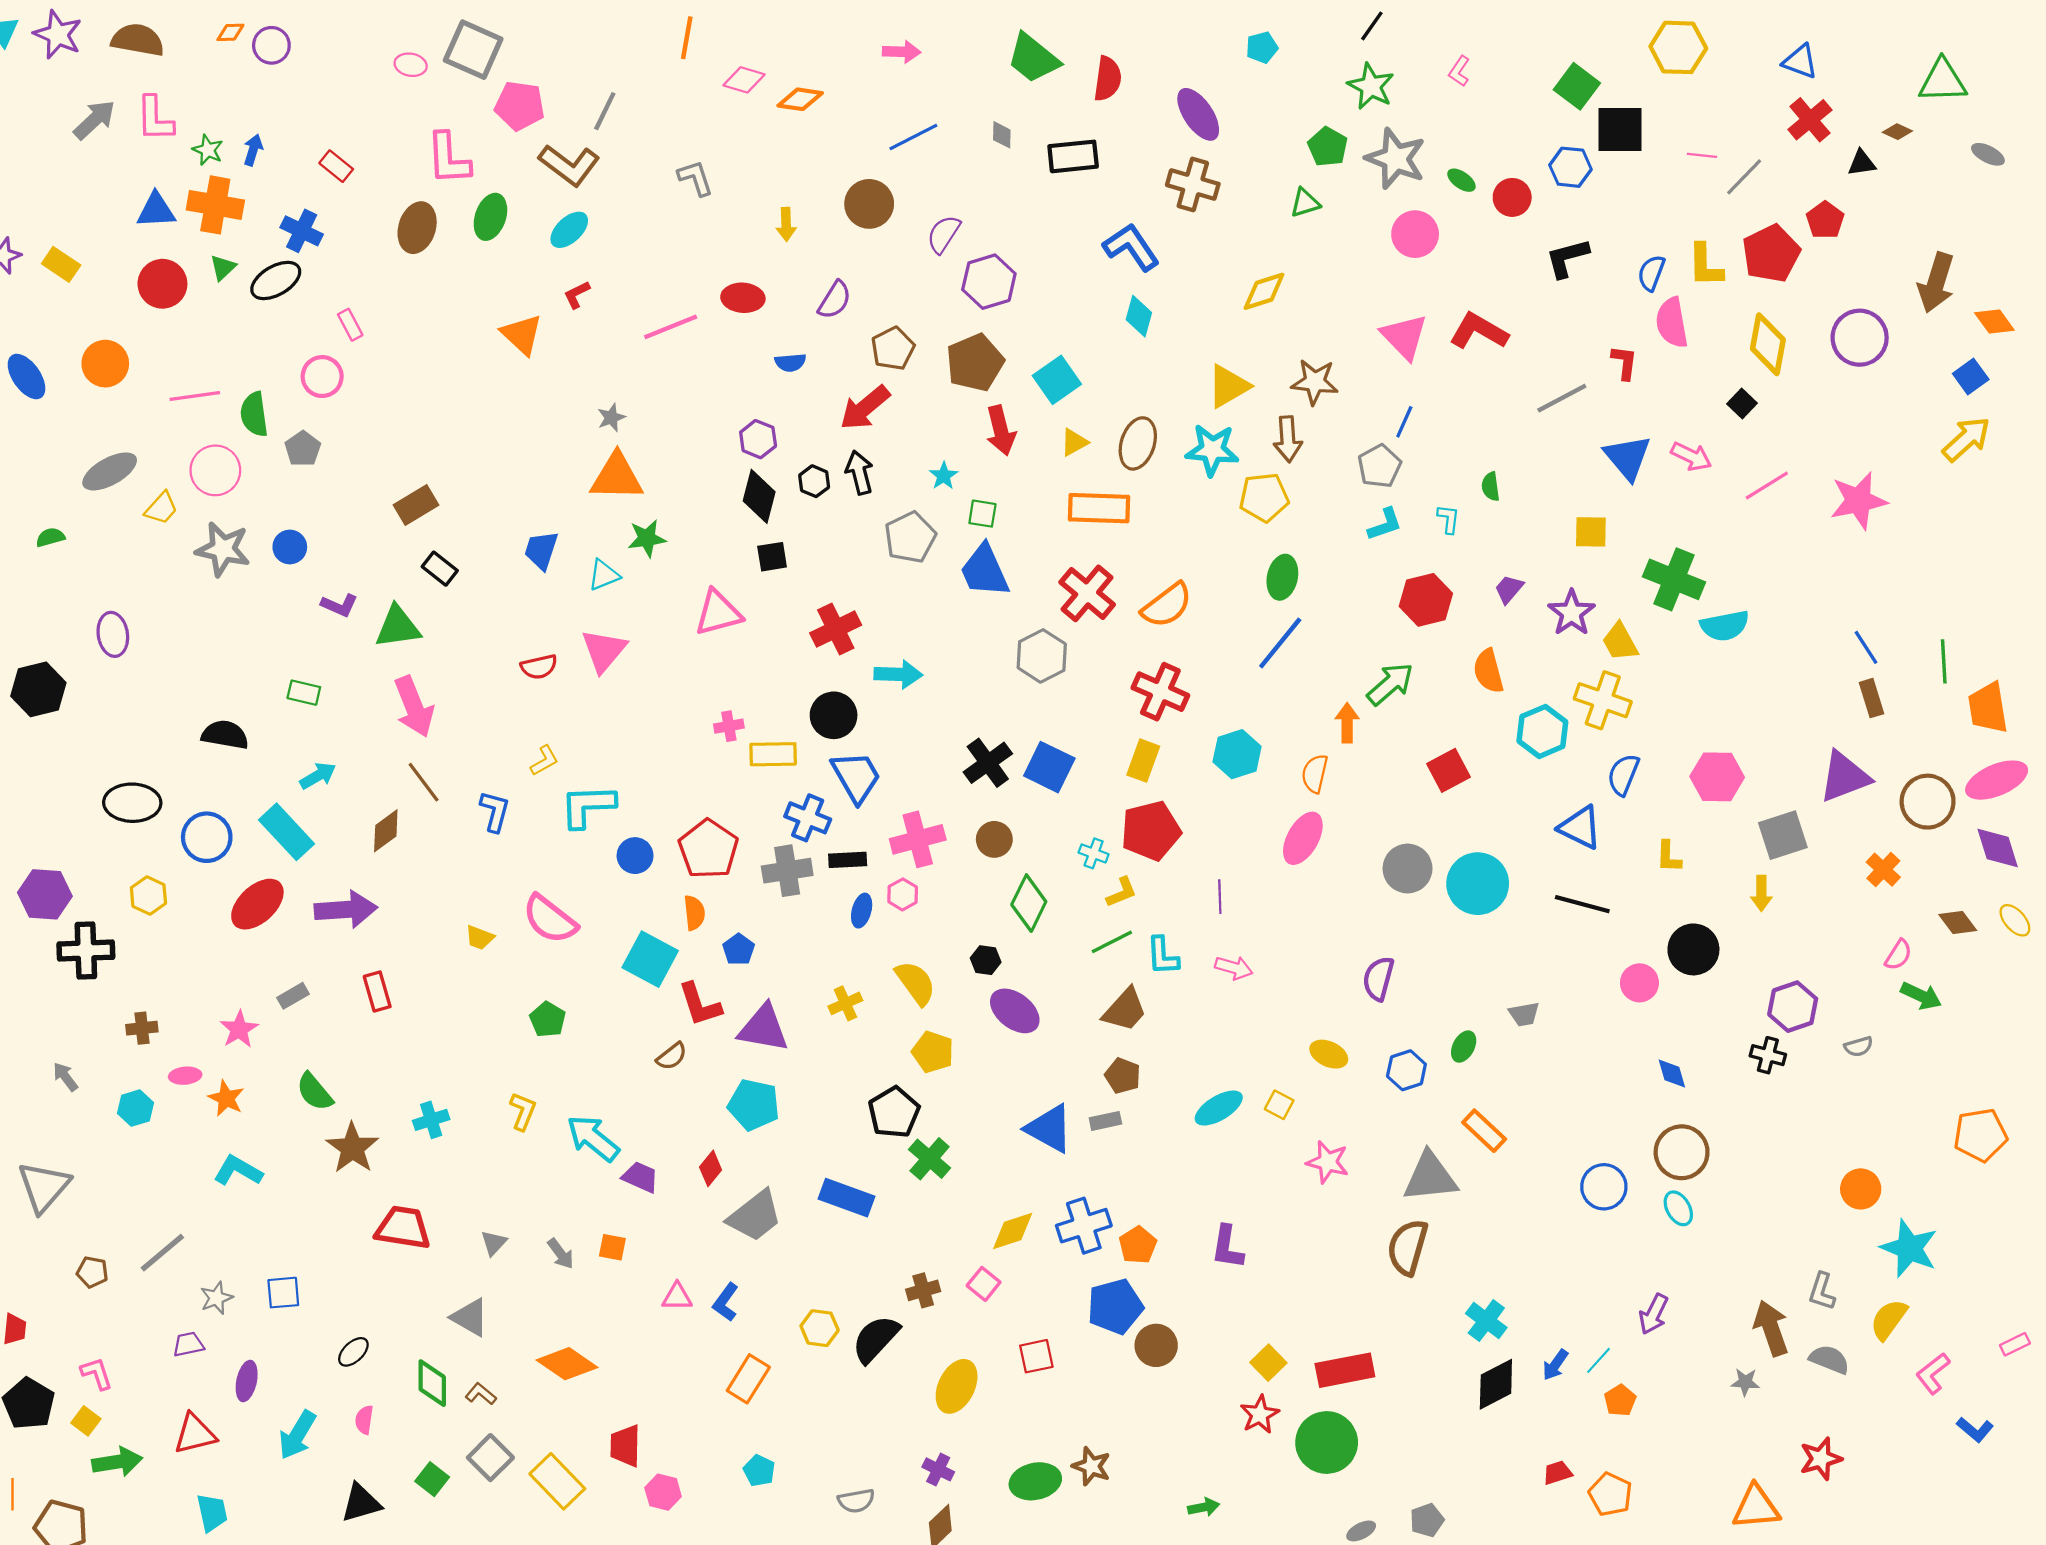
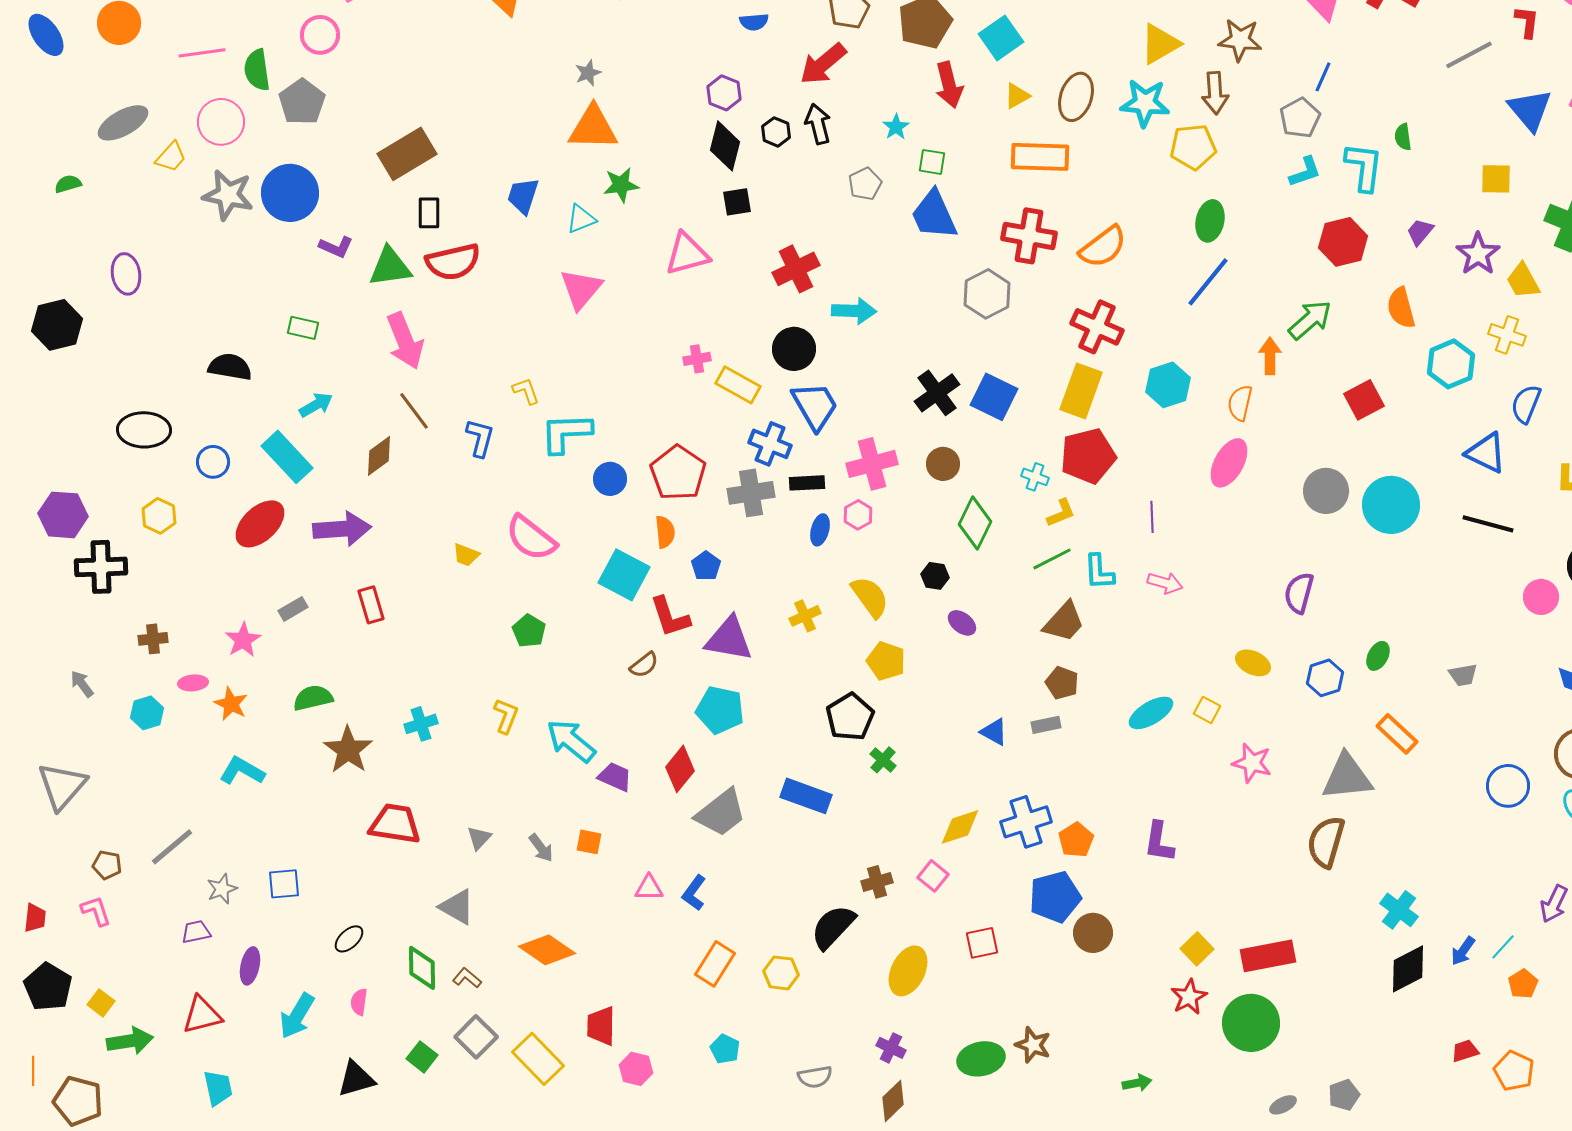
gray pentagon: (303, 449) -> (302, 102), size x1.4
brown rectangle: (416, 505) -> (407, 154), size x1.4
cyan L-shape: (1449, 519) -> (1364, 167), size x1.8
gray pentagon: (910, 537) -> (865, 184), size x0.7
blue circle: (290, 547) -> (290, 193), size x1.8
black rectangle: (440, 569) -> (429, 213), turned 52
red cross: (1087, 593) -> (1029, 236), turned -30
red semicircle: (539, 667) -> (453, 262), moved, size x1.6
yellow cross: (1603, 700) -> (1507, 335), size x0.7
yellow rectangle: (773, 754) -> (738, 385), turned 30
yellow L-shape: (544, 761) -> (526, 391), turned -80
yellow rectangle: (1143, 761) -> (1081, 391), size x1.4
blue circle: (207, 837) -> (213, 462), size x0.7
purple ellipse: (1015, 1011) -> (962, 623), size x0.6
gray trapezoid: (1524, 1014) -> (1463, 675), moved
green semicircle: (315, 1092) -> (313, 698), turned 117
blue triangle: (1049, 1129) -> (994, 732), size x0.6
green cross: (930, 1159) -> (883, 760), size x0.7
red diamond: (711, 1168) -> (680, 769), size x1.4
yellow hexagon: (820, 1328) -> (781, 973), moved
pink L-shape: (97, 1373) -> (96, 911), moved

